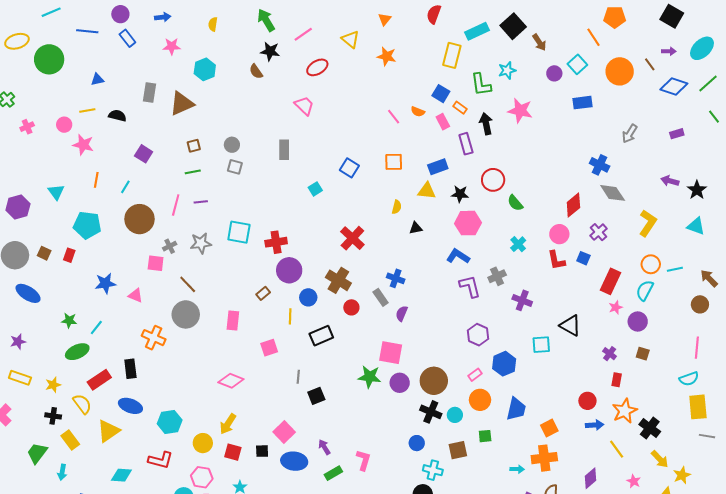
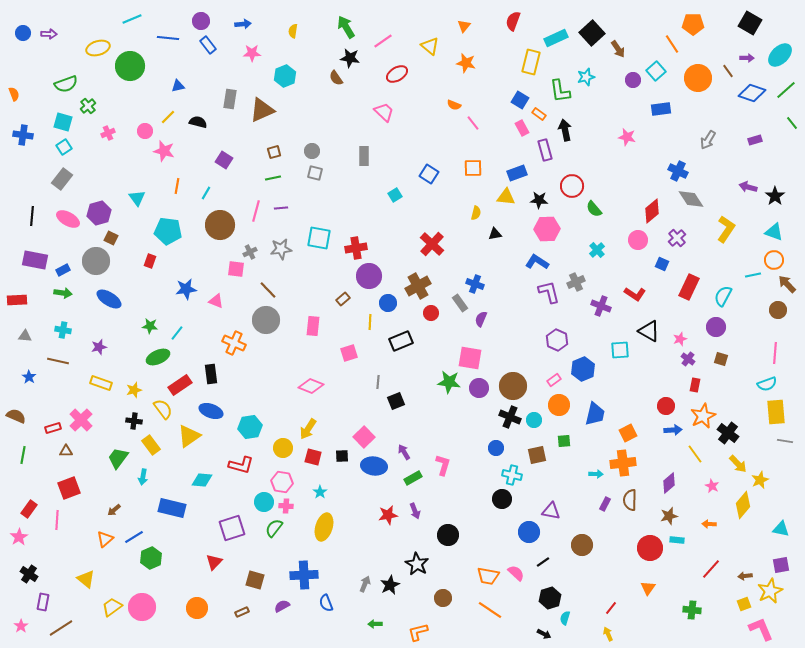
yellow line: (87, 111) -> (168, 117), turned -35
pink star: (520, 111) -> (627, 137), moved, size x0.7
orange semicircle: (418, 112) -> (454, 105), moved
brown square: (44, 253) -> (111, 238), moved
red L-shape: (556, 260) -> (635, 294), moved, turned -45
orange circle: (651, 264) -> (774, 260), moved
brown cross: (338, 280) -> (418, 286), turned 30
pink star: (616, 307) -> (680, 339), moved

